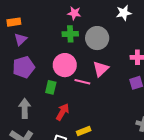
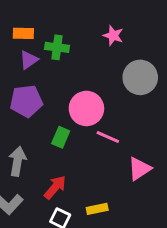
green cross: (70, 34) -> (57, 47), moved
pink triangle: (101, 69) -> (139, 169), moved
red arrow: (63, 112) -> (55, 187), moved

